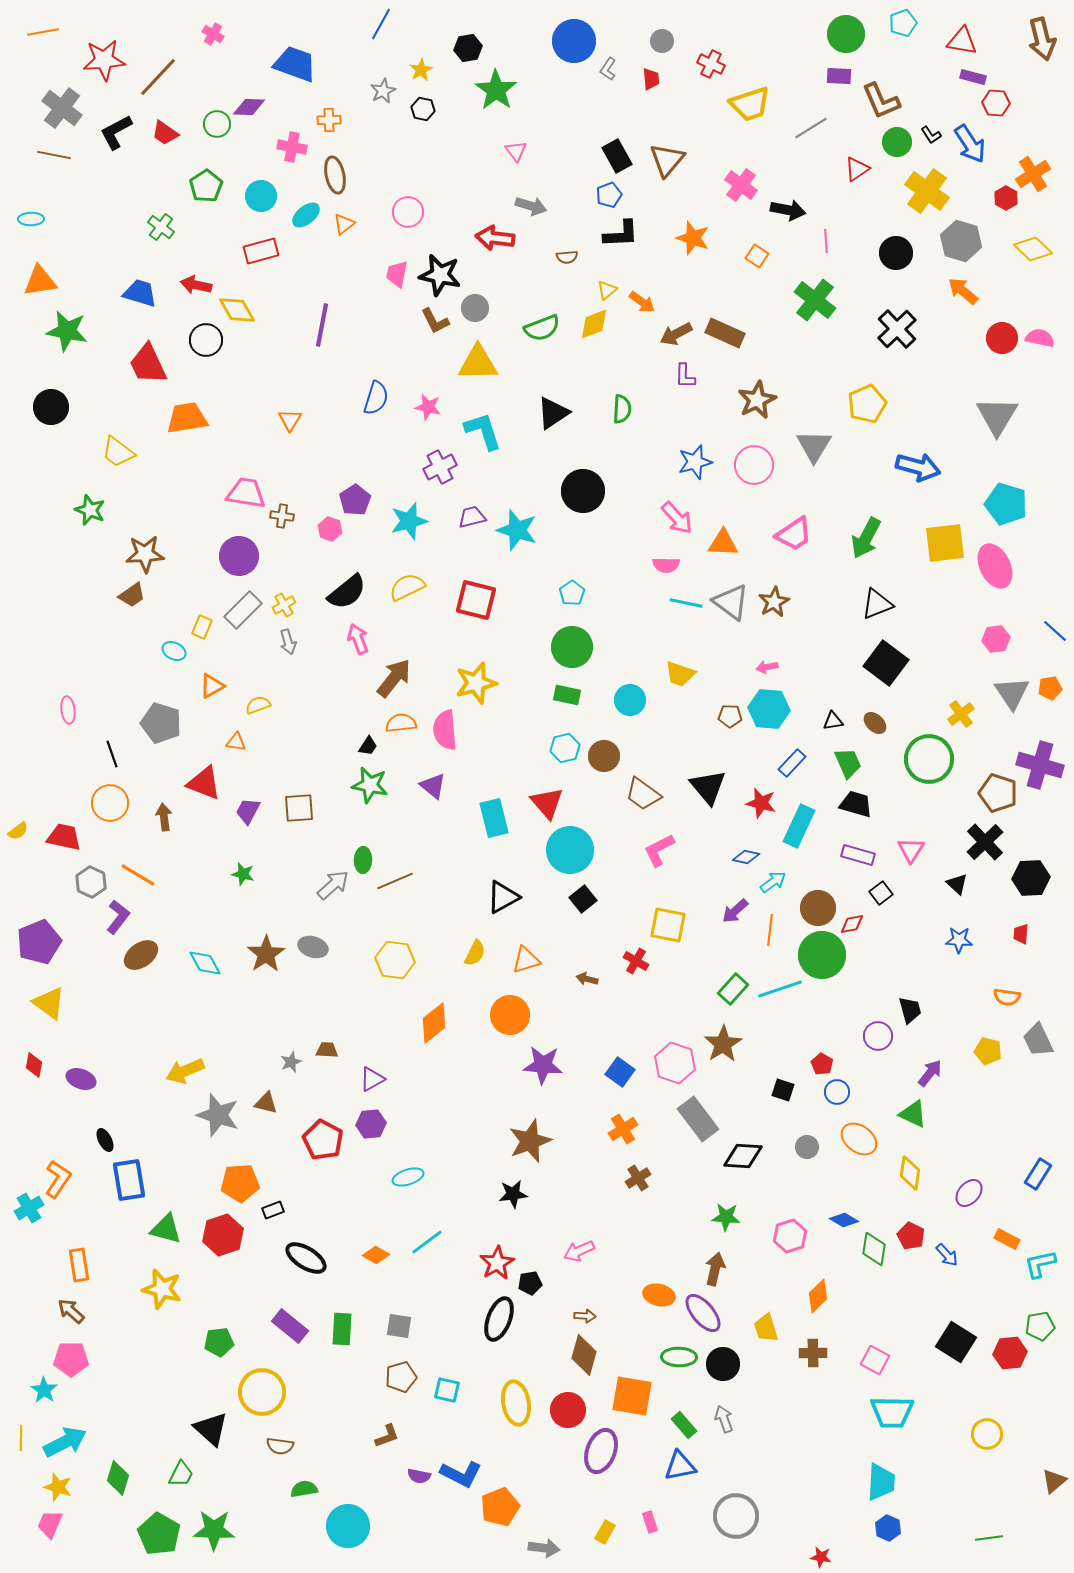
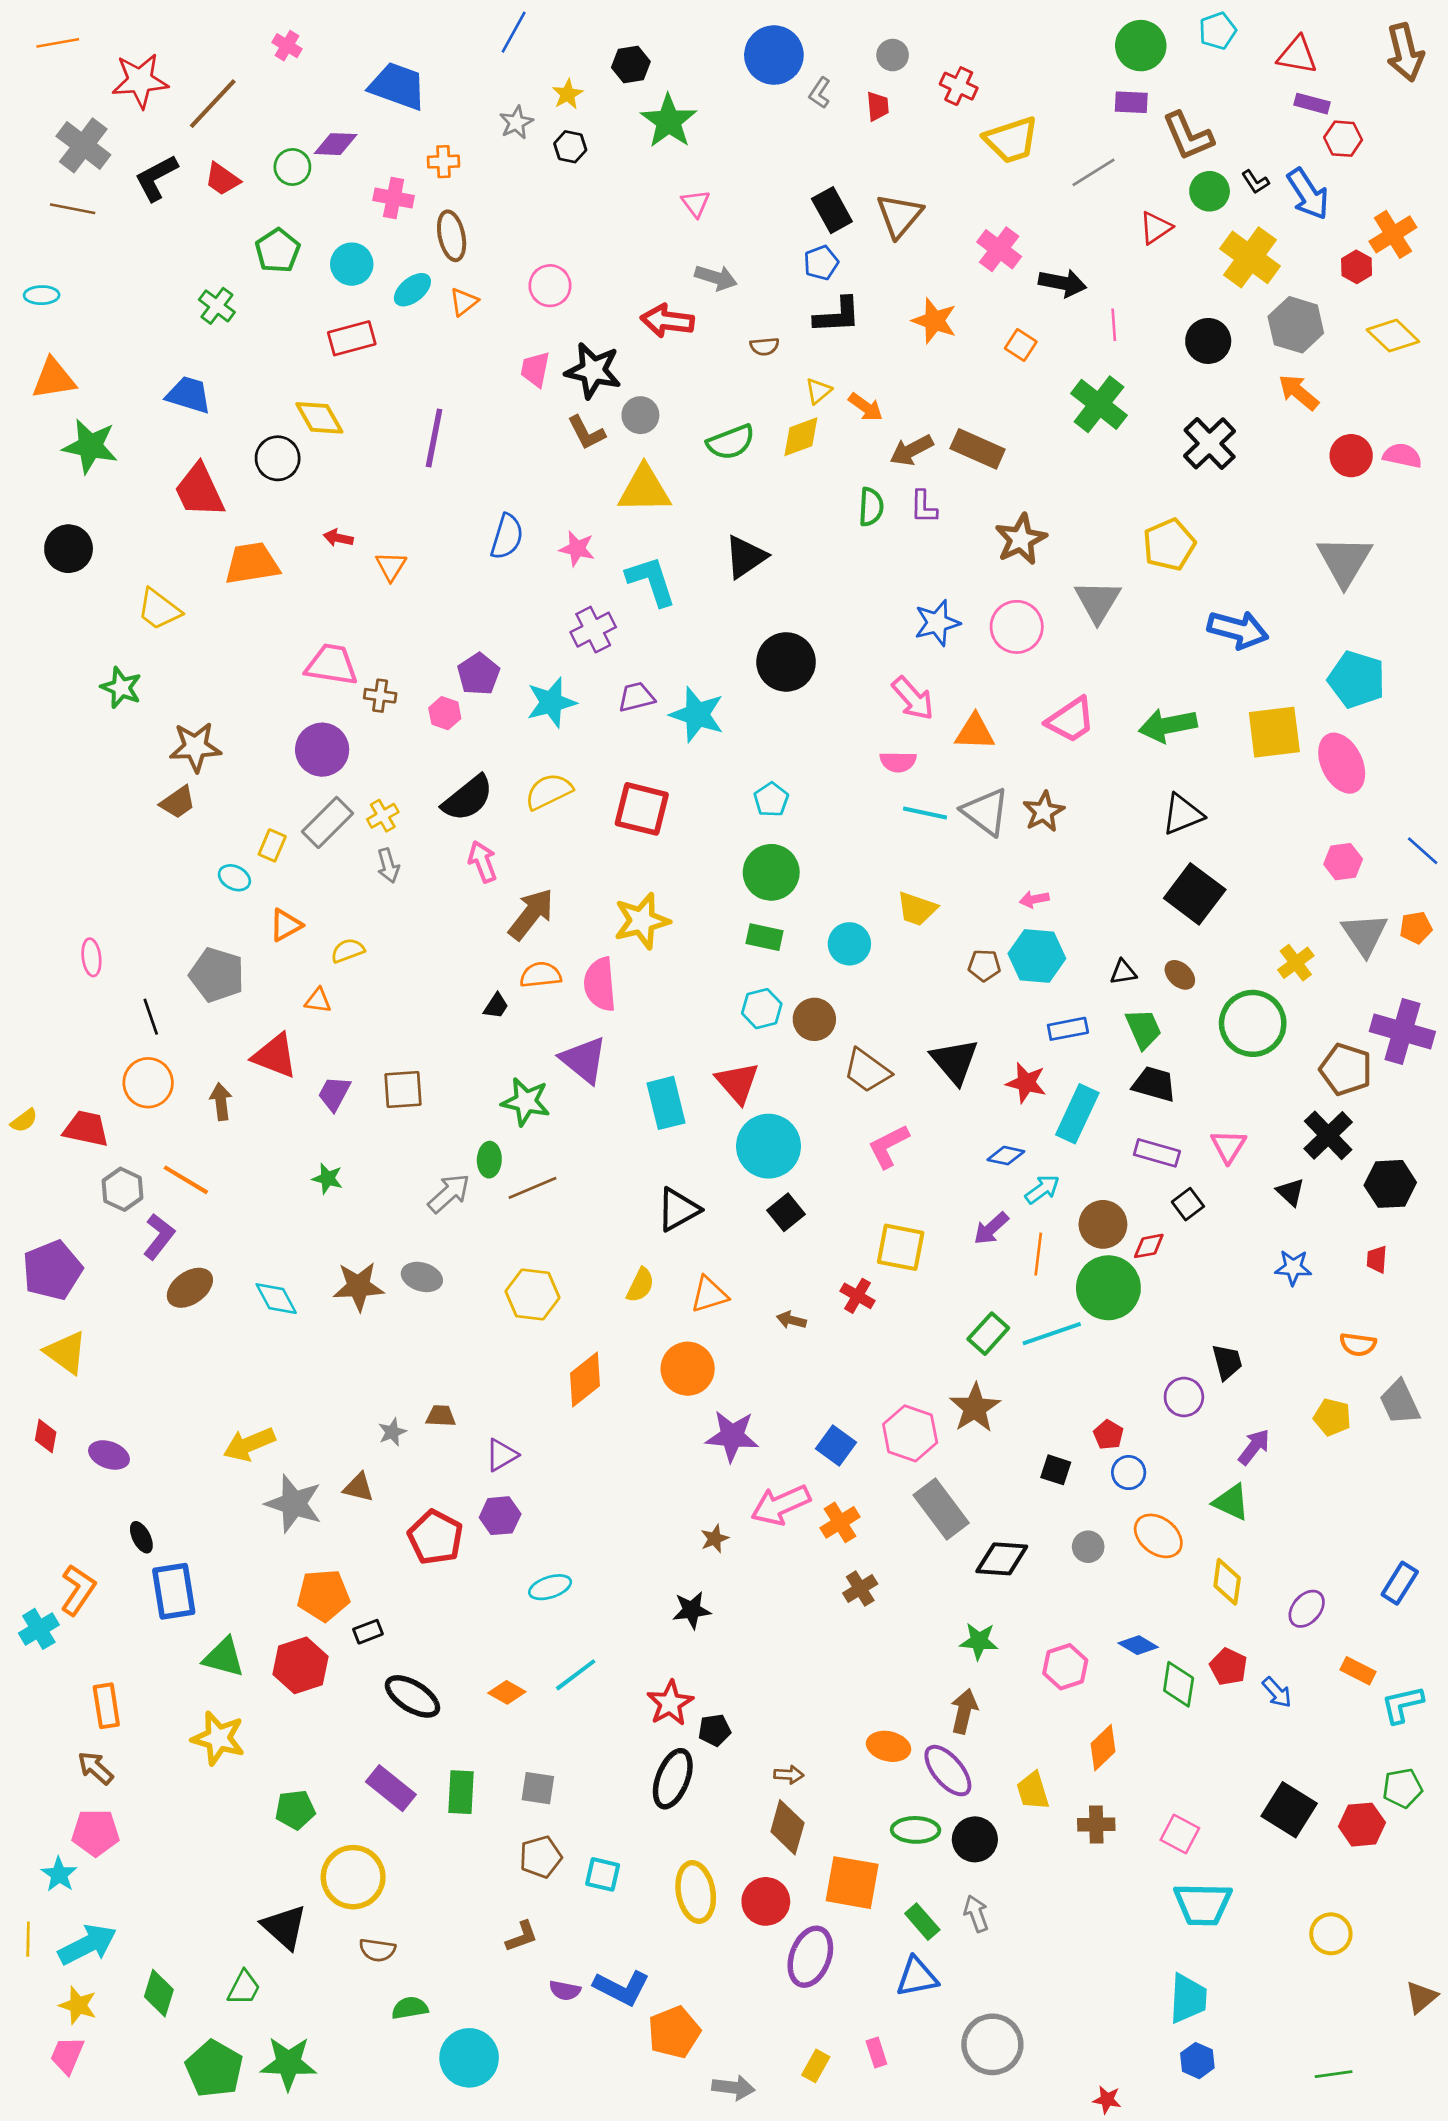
red arrow: (196, 285) -> (338, 538), moved, size x0.7
green semicircle: (622, 409) -> (871, 507), moved
green arrow: (866, 538) -> (1168, 725), turned 51
blue rectangle: (792, 763) -> (1068, 1029), turned 36
green star: (370, 785) -> (526, 1102), moved
purple triangle: (433, 786) -> (584, 1060), size x1.4
brown star: (266, 954) -> (359, 1286), turned 30
brown star: (530, 1141) -> (715, 1539), size x0.5
pink arrow: (579, 1251) -> (781, 1505), moved, size x1.4

